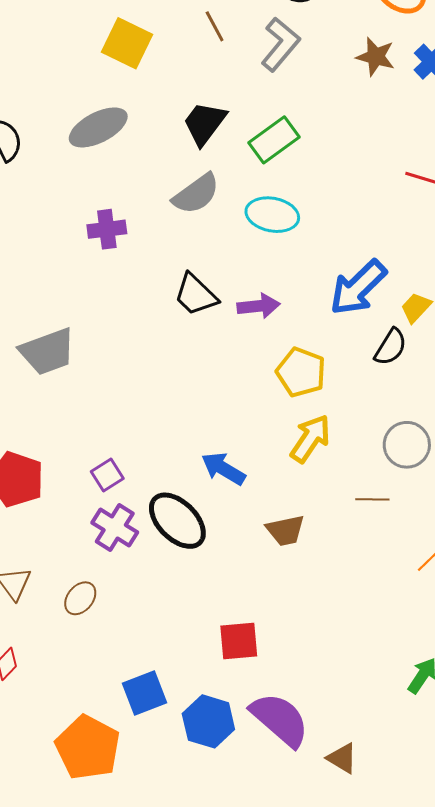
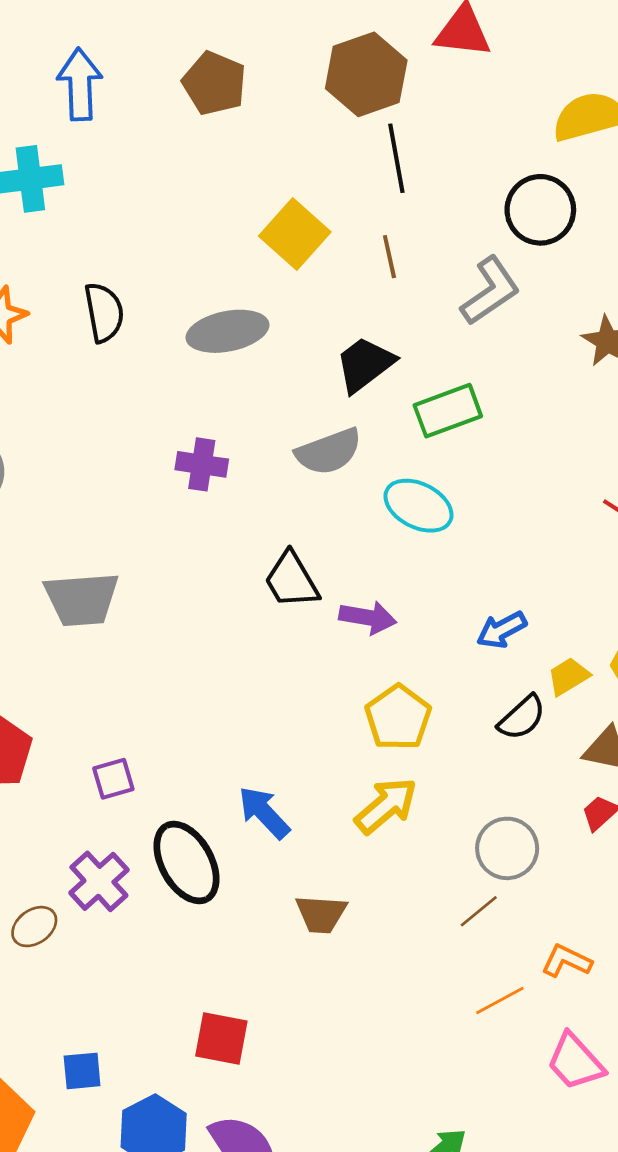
brown line: (215, 26) -> (389, 257), moved
blue arrow: (358, 288) -> (502, 630), size x0.6
brown line: (372, 499) -> (479, 911), moved, turned -56
purple cross: (115, 527) -> (99, 881), moved
blue square: (144, 693) -> (82, 1071), size x0.7

